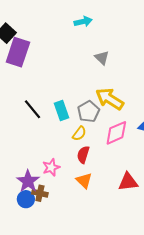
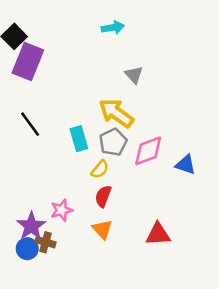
yellow arrow: (110, 99) -> (116, 113), moved
black line: (33, 109) -> (30, 124), moved
pink diamond: (116, 133) -> (148, 151), moved

